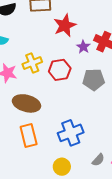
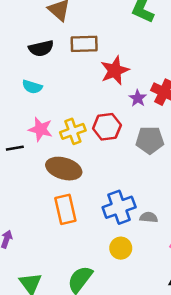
yellow cross: (32, 63) -> (73, 131), moved
gray semicircle: (98, 160) -> (149, 217), moved, turned -128
yellow circle: (62, 167) -> (121, 248), moved

